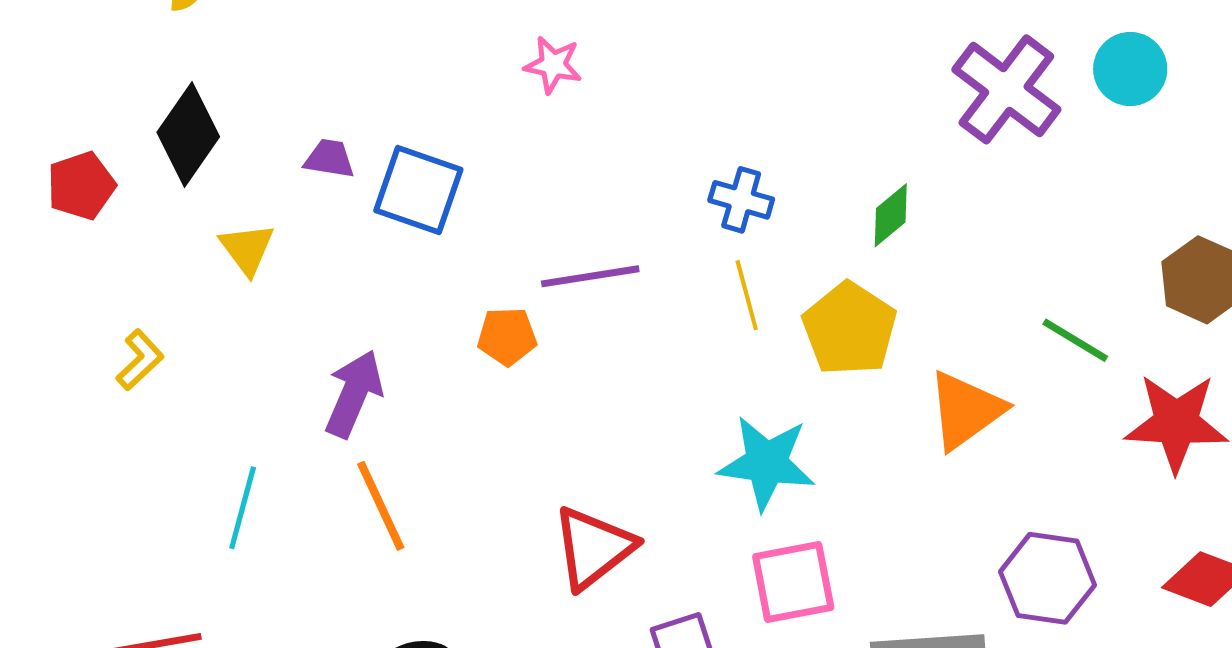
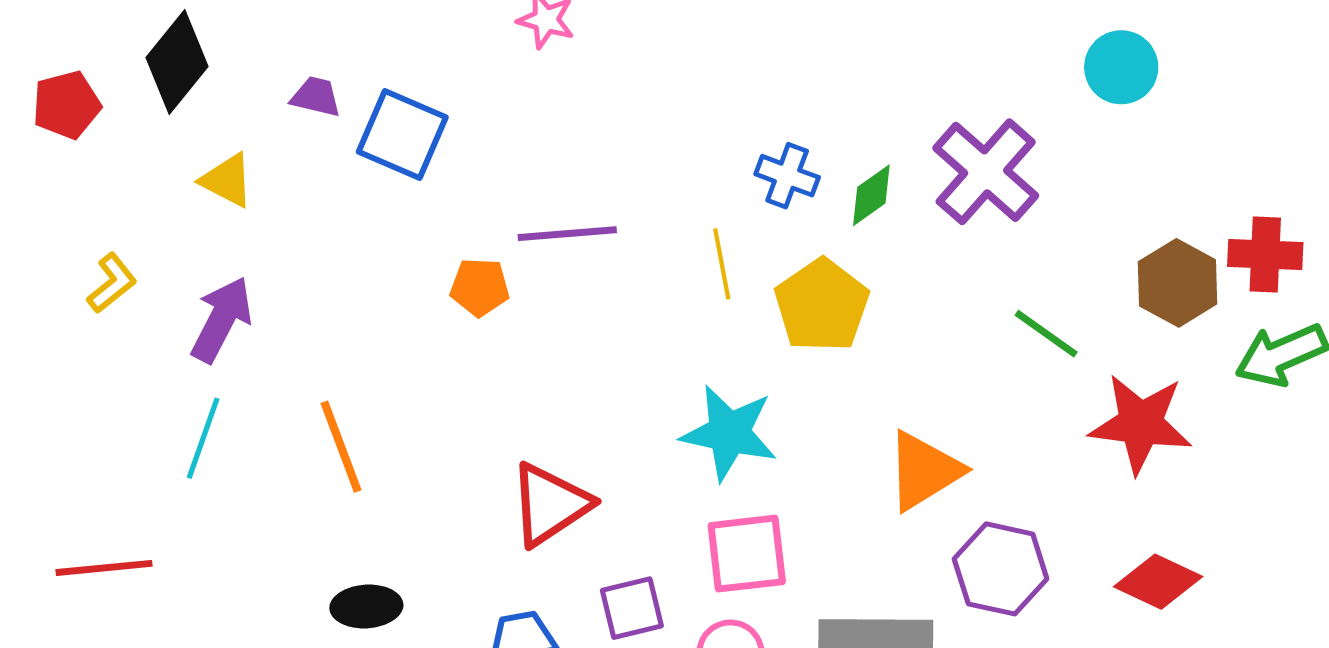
purple cross: (1006, 89) -> (986, 172), moved
blue cross: (741, 200) -> (787, 176), moved
yellow triangle: (247, 249) -> (227, 180), turned -30
purple arrow: (354, 394) -> (221, 320), moved
orange triangle: (966, 410) -> (924, 471), moved

